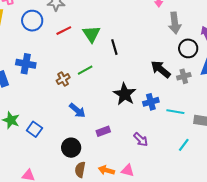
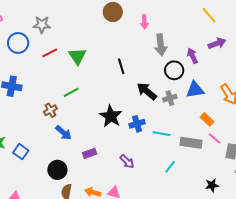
black line: (114, 47) -> (121, 66), moved
brown cross: (63, 79) -> (50, 110), moved

